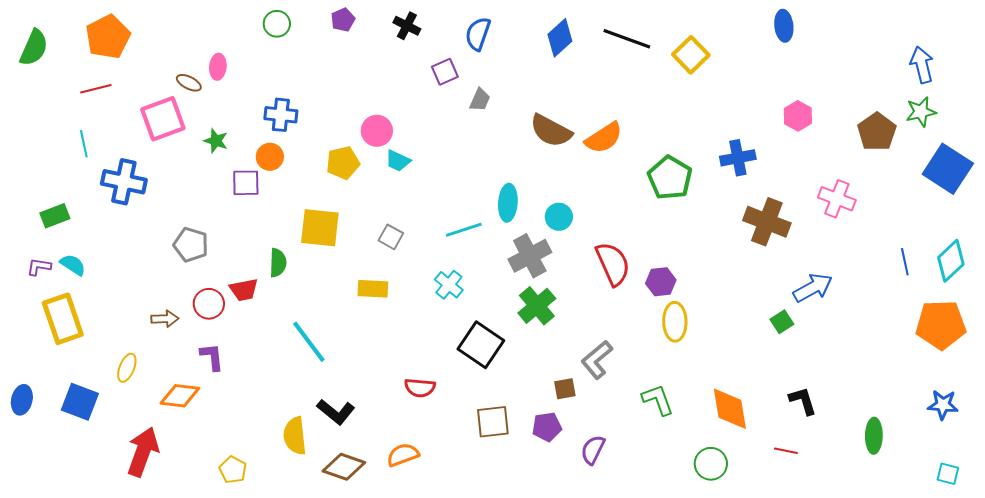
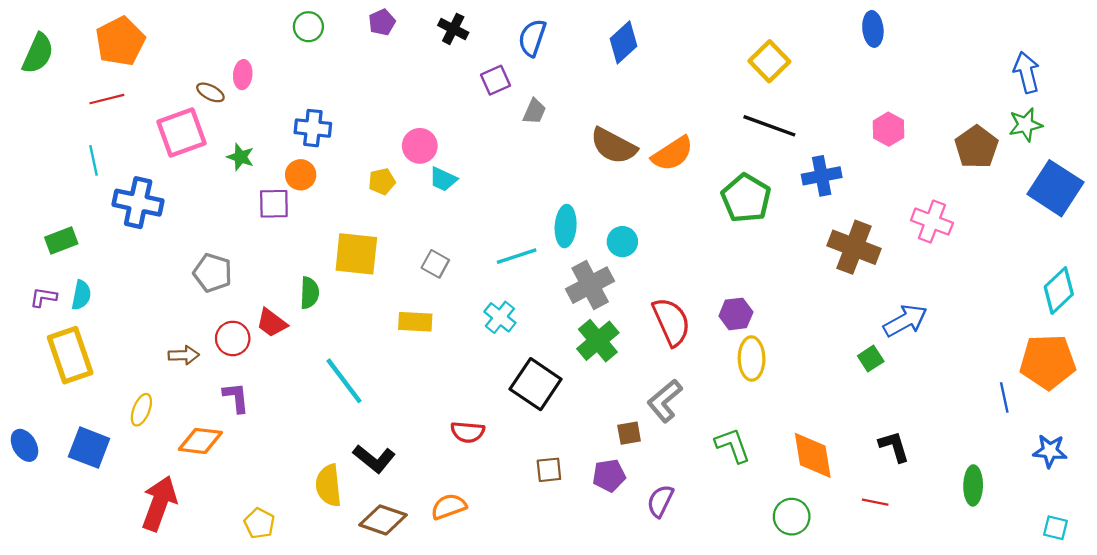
black line: (627, 39) -> (769, 126), moved
yellow pentagon: (343, 163) -> (382, 181), size x0.7
blue line: (905, 262) -> (1004, 397), moved
red semicircle: (613, 264) -> (671, 322), moved
cyan semicircle: (73, 265) -> (81, 295), turned 68
red trapezoid: (244, 290) -> (272, 323), turned 48
blue ellipse: (22, 400) -> (24, 445), turned -44
brown square: (493, 422) -> (549, 470), size x0.7

